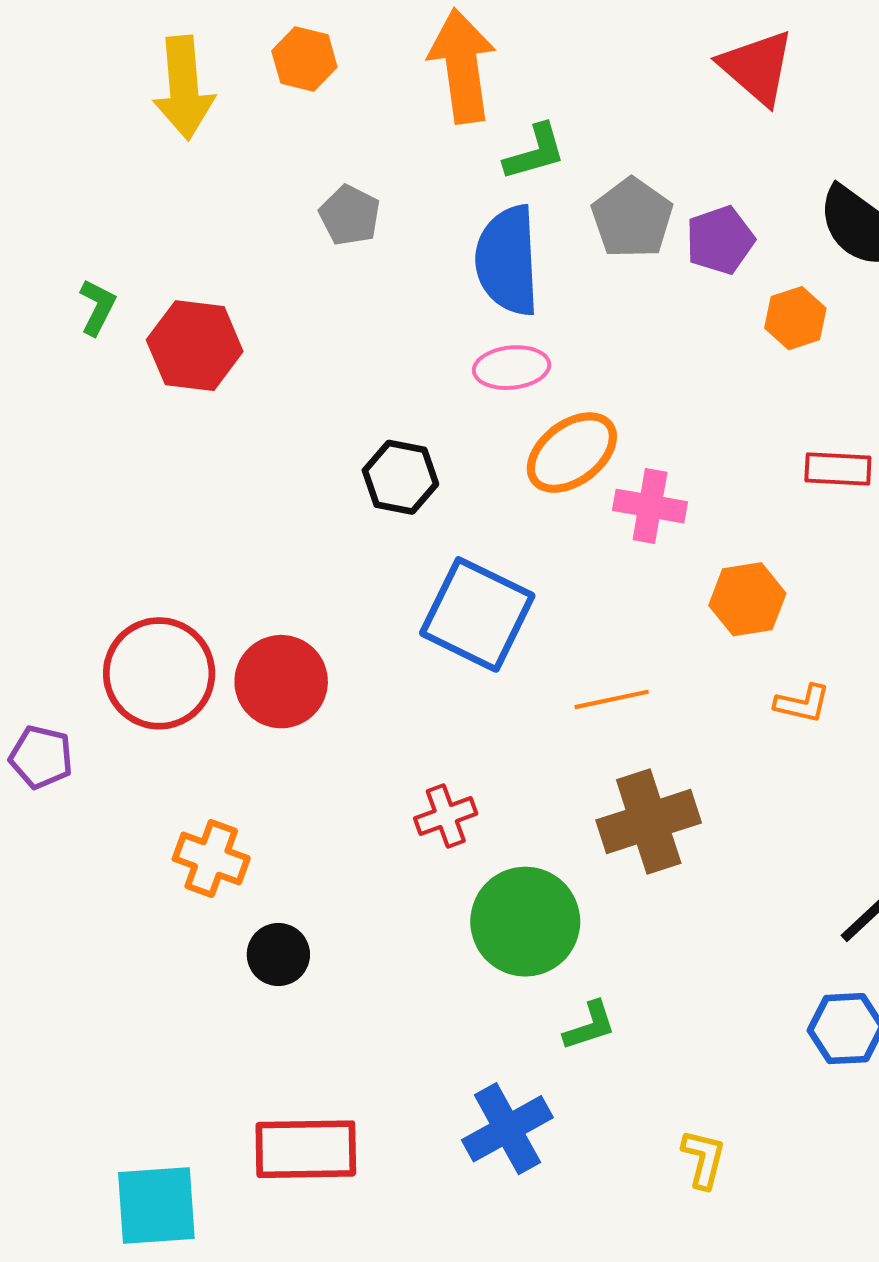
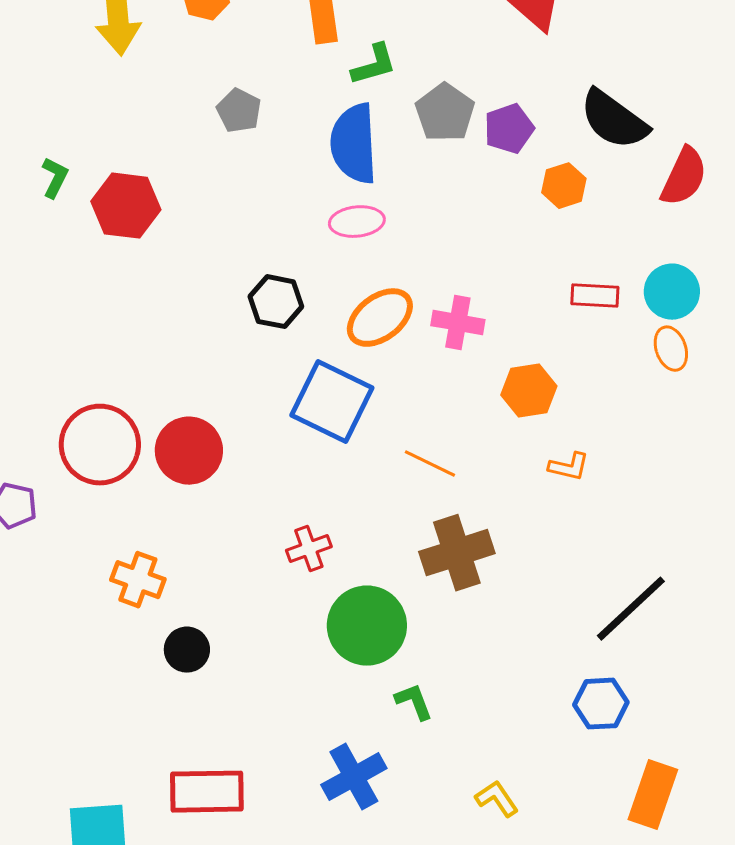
orange ellipse: (572, 453) -> (380, 318), moved
orange line: (612, 699) -> (430, 464), turned 38
green L-shape: (590, 1026) -> (414, 702), turned -93
yellow L-shape: (704, 1159) -> (497, 799), turned -48

